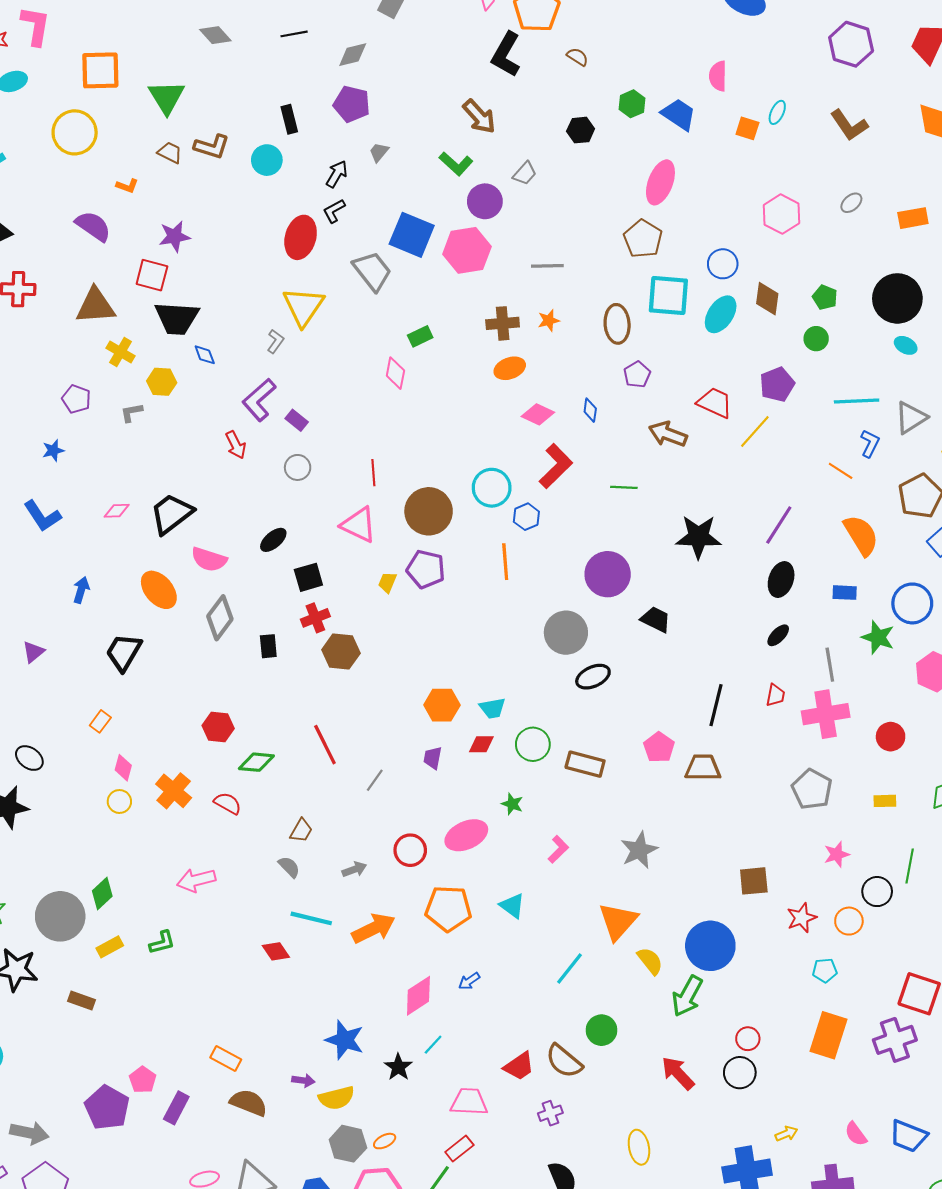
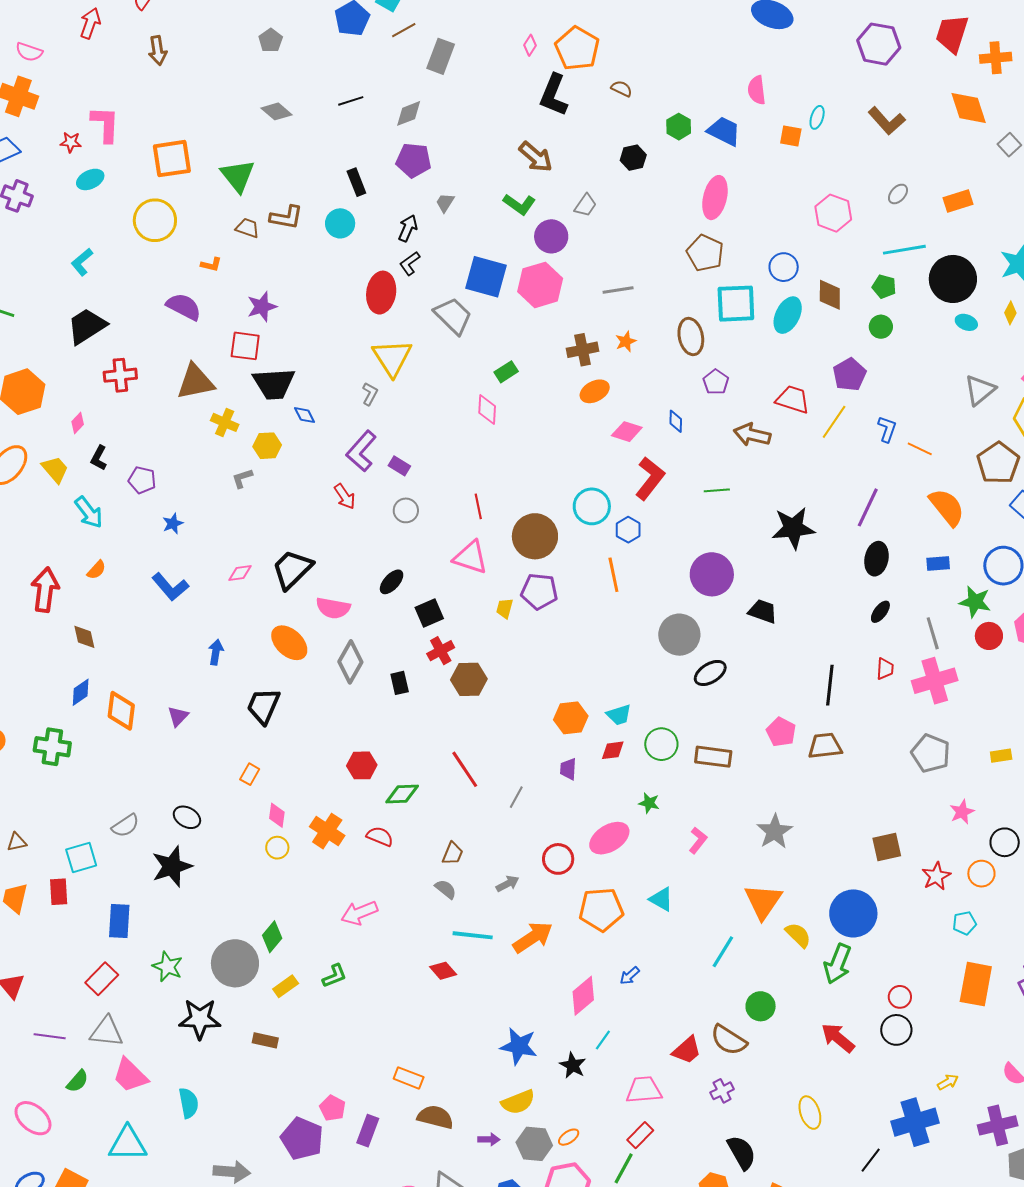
purple pentagon: (76, 399) -> (142, 480), moved
cyan line: (857, 401) -> (904, 250), moved
blue L-shape: (870, 443) -> (887, 429), moved
red circle: (891, 737) -> (989, 636), moved
purple arrow: (303, 1080) -> (489, 1139), moved

